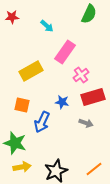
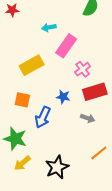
cyan arrow: (47, 26) -> (49, 27), moved, turned 128
yellow arrow: (22, 167) -> (22, 163), turned 150
orange line: (94, 169) -> (99, 153), moved

